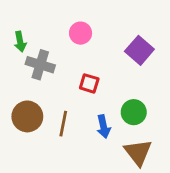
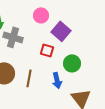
purple square: (139, 50) -> (61, 31), moved
green circle: (134, 112) -> (72, 63), moved

